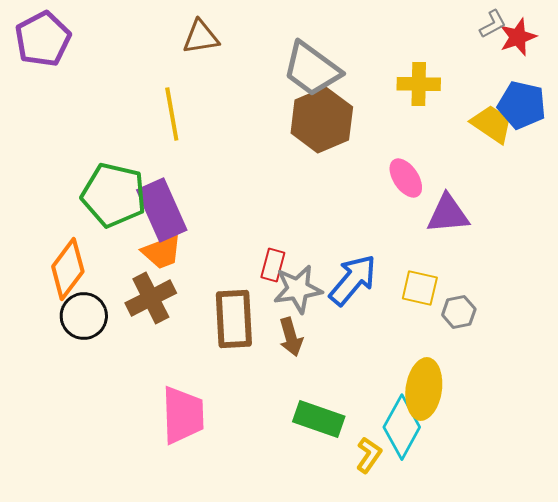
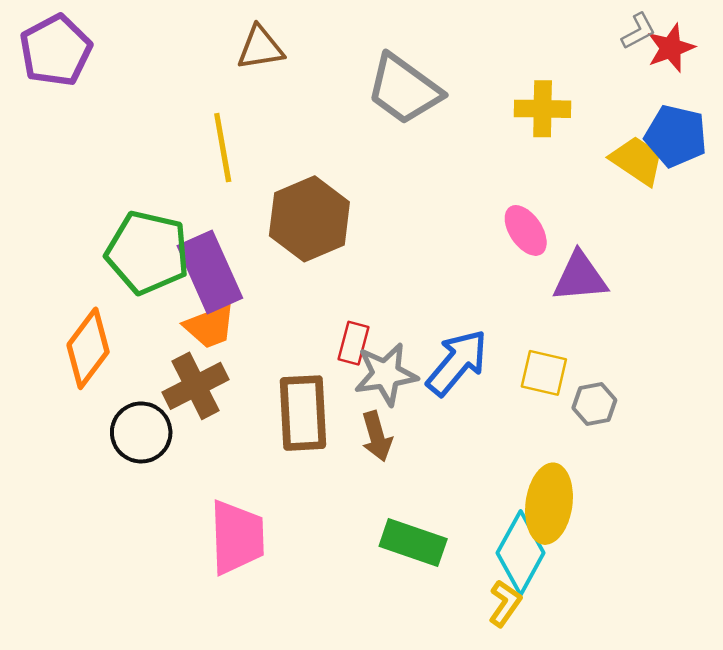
brown hexagon: (322, 120) -> (309, 219), moved
black circle: (84, 316) -> (141, 432), moved
yellow L-shape: (369, 455) -> (505, 603), moved

